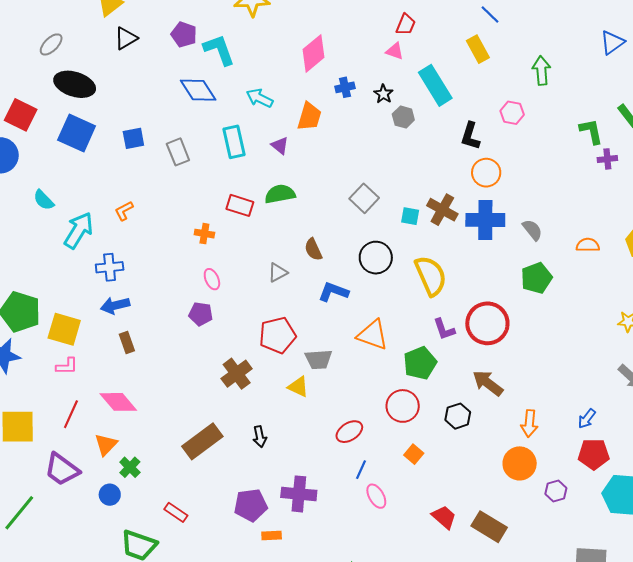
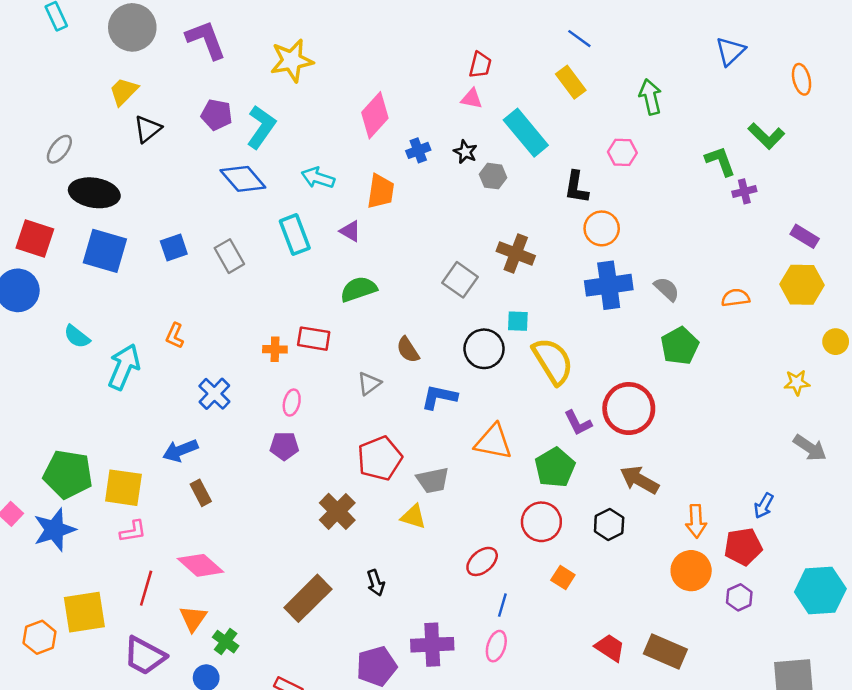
cyan L-shape: (219, 50) -> (261, 127), turned 63
red rectangle: (240, 205) -> (314, 339), moved
brown cross: (442, 210) -> (516, 253), moved
orange L-shape: (124, 211) -> (175, 336), turned -30
cyan square: (410, 216) -> (518, 321), moved
blue cross: (110, 267) -> (214, 394), moved, turned -32
pink ellipse: (212, 279) -> (292, 403), turned 45
red pentagon: (594, 454) -> (743, 547), moved
pink ellipse: (376, 496) -> (496, 646), moved, turned 55

